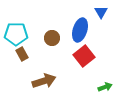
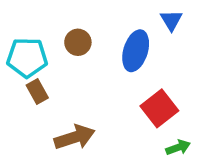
brown circle: (52, 38) -> (78, 42), moved
red square: (84, 56) -> (159, 108), moved

